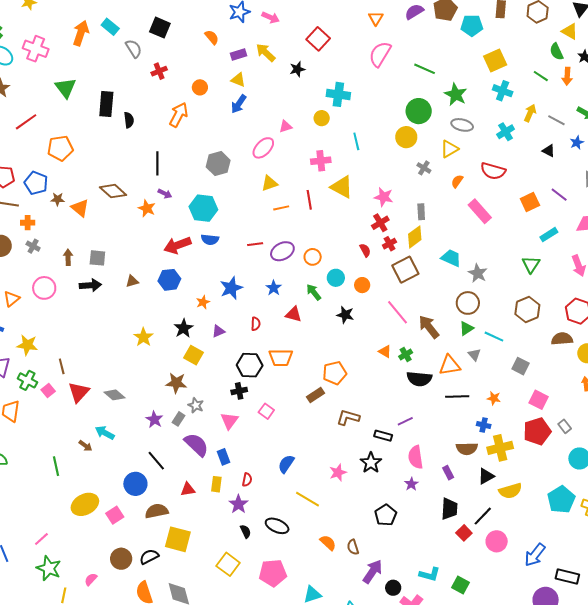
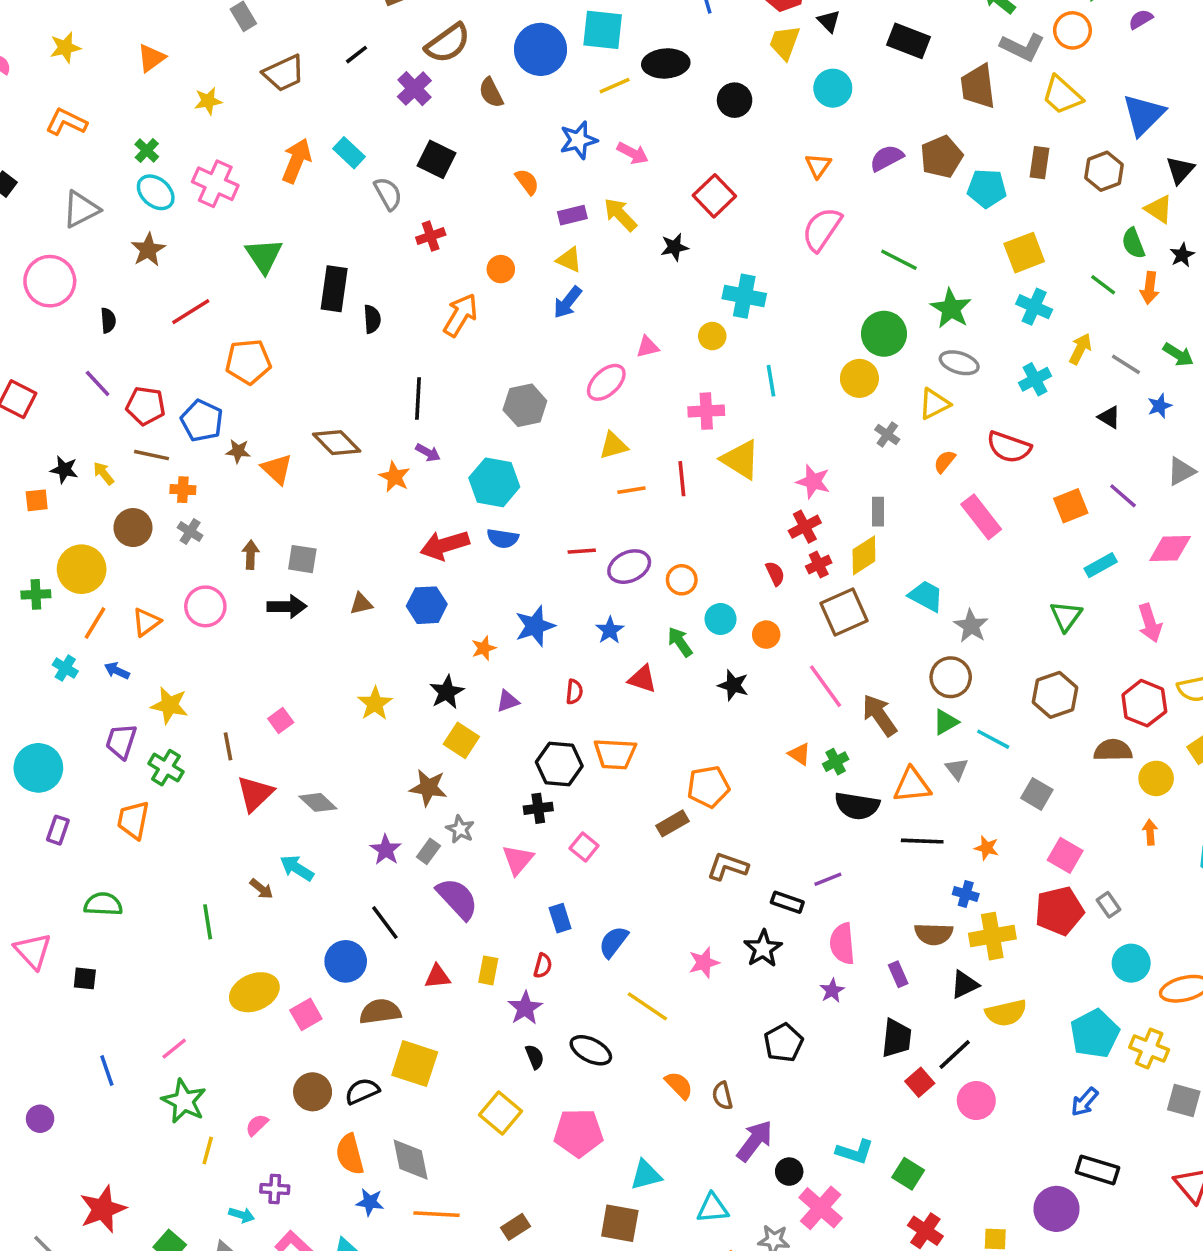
pink square: (48, 390) -> (281, 721), moved
blue rectangle: (223, 457) -> (560, 918), moved
blue arrow: (535, 555) -> (1085, 1102), moved, size x0.7

